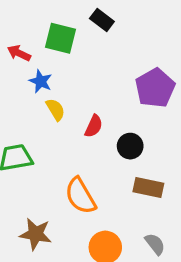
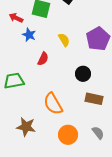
yellow semicircle: (55, 110) -> (64, 40), moved
red semicircle: (94, 126) -> (43, 59), moved

